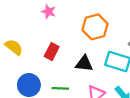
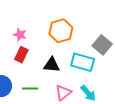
pink star: (49, 12) -> (20, 35), moved

